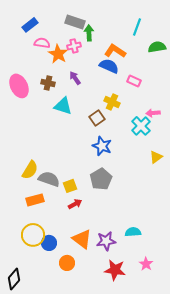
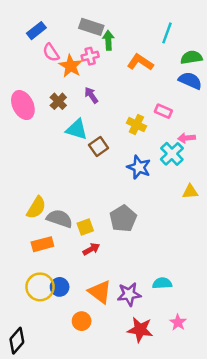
pink semicircle: (42, 43) -> (51, 53), turned -133
blue semicircle: (109, 66) -> (190, 81), moved
pink rectangle: (134, 81) -> (163, 111), moved
brown cross: (48, 83) -> (58, 101), turned 32
brown square: (97, 118) -> (99, 147), moved
blue star: (102, 146) -> (139, 167), moved
yellow triangle: (156, 157) -> (190, 192), turned 32
blue circle: (49, 243) -> (60, 287), moved

